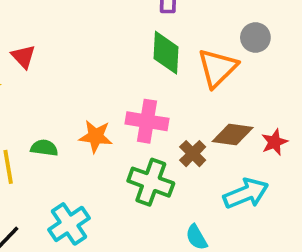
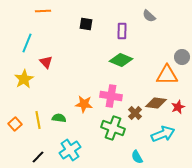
gray circle: (255, 37) -> (182, 57), moved
green diamond: (166, 53) -> (121, 60), turned -70
orange triangle: (217, 68) -> (167, 75), moved, turned 45
green semicircle: (44, 148) -> (59, 118), moved

